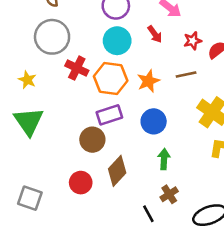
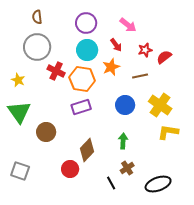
orange star: (148, 81) -> (111, 67), moved
blue circle: (154, 121) -> (125, 105), moved
brown circle: (92, 140) -> (46, 132), moved
red circle: (81, 183) -> (70, 169), moved

